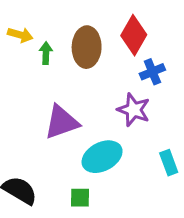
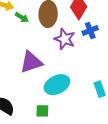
green arrow: (46, 53) -> (22, 17), turned 120
purple star: (134, 110) -> (65, 39), moved

